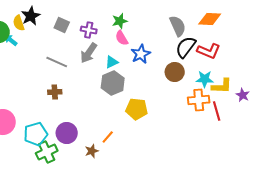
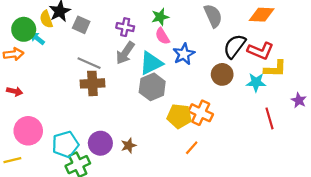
gray square: (62, 25) -> (81, 25), moved
gray semicircle: (178, 26) -> (213, 16), moved
cyan triangle: (112, 62) -> (151, 63), size x1.6
yellow L-shape: (222, 86) -> (275, 69), moved
brown cross: (55, 92) -> (92, 83), moved, size x1.5
orange cross: (199, 100) -> (201, 113), moved, turned 30
orange line: (108, 137) -> (192, 148), moved
brown star: (92, 151) -> (129, 145), moved

